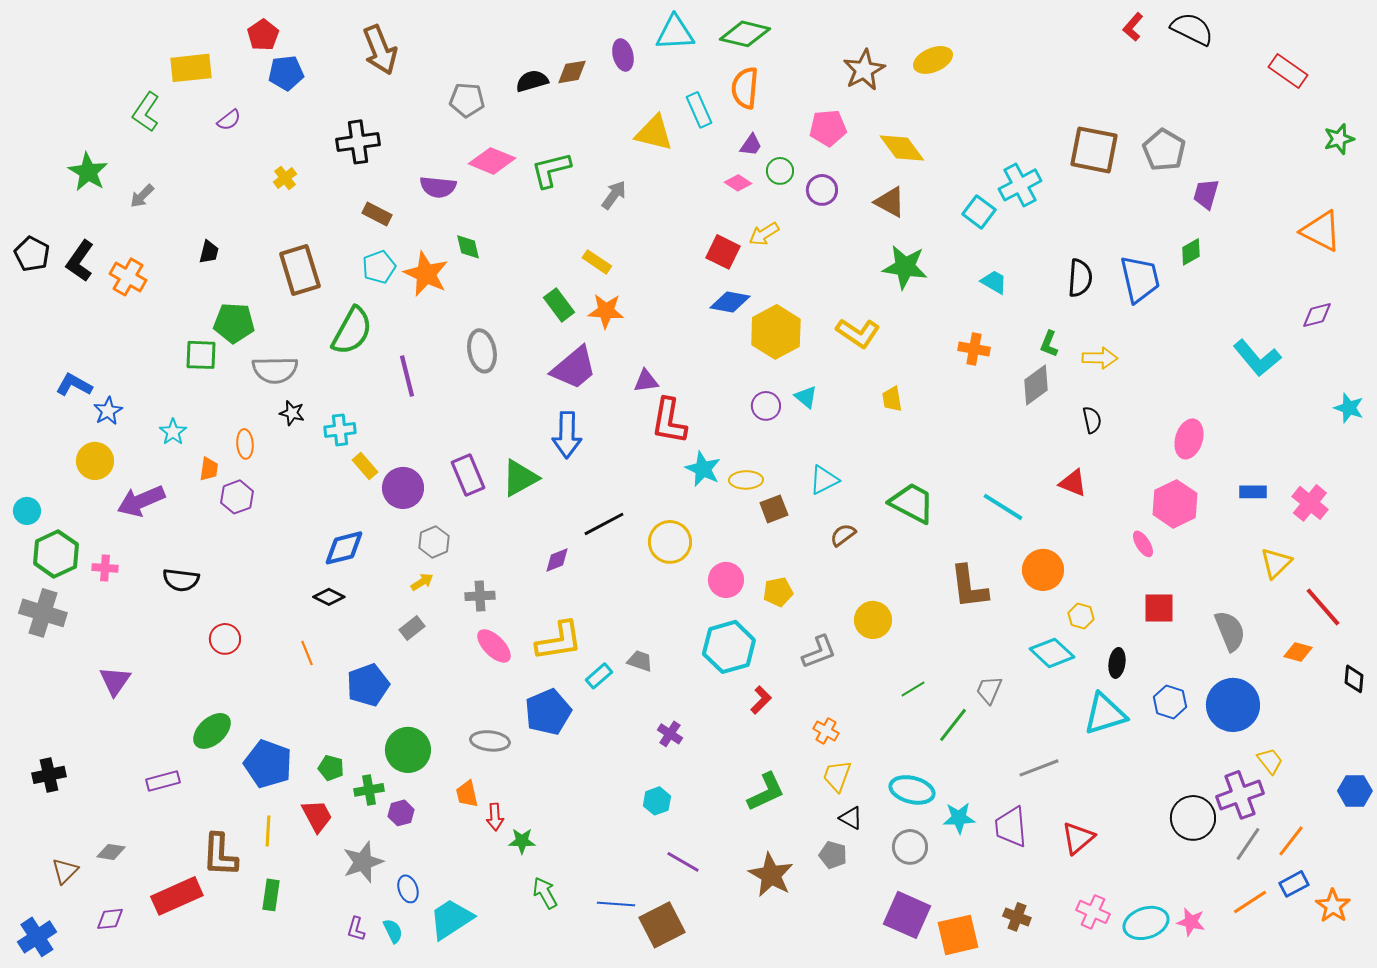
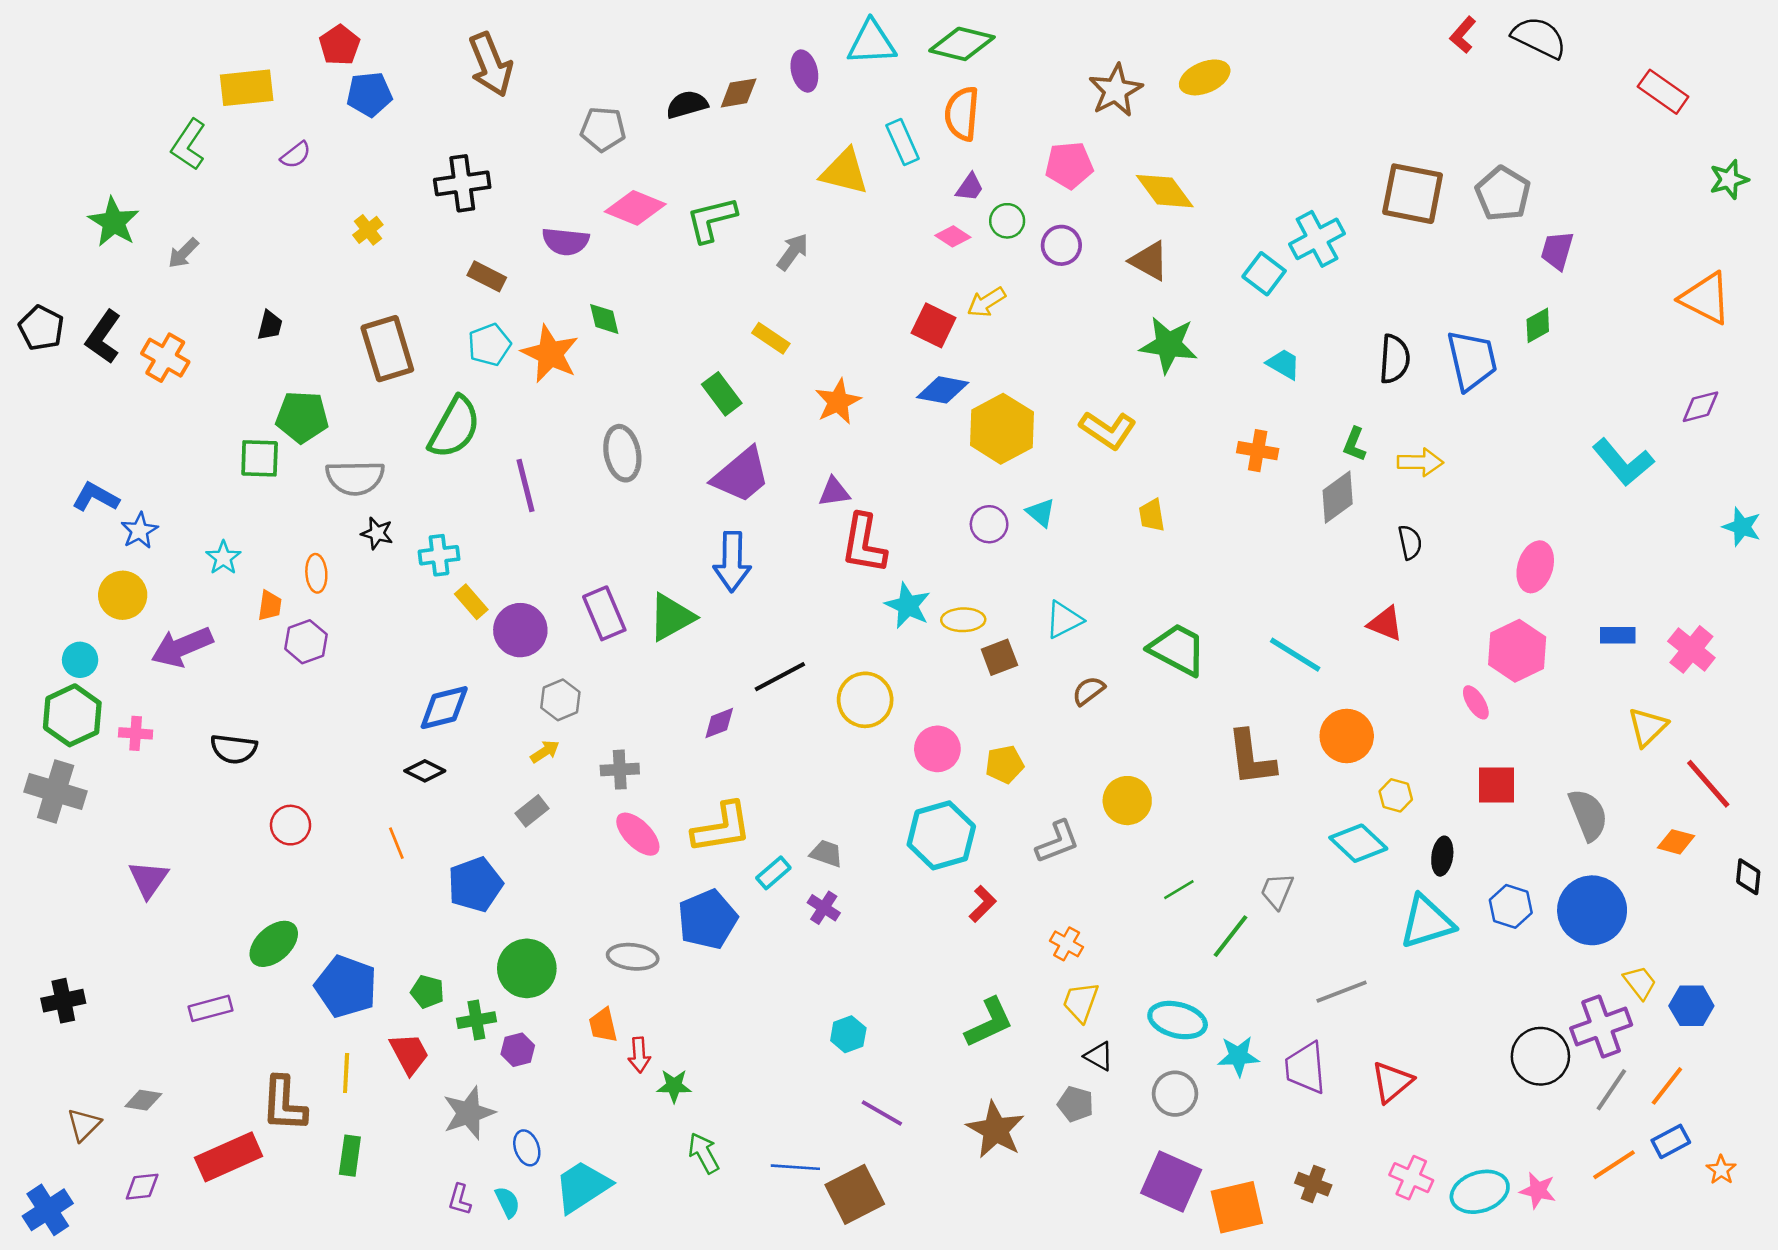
orange star: (606, 311) -> (838, 402), moved, turned -30
cyan circle: (27, 511) -> (80, 660), moved
purple cross: (670, 734) -> (824, 908), moved
blue hexagon: (1355, 791) -> (1691, 1006), moved
orange star: (1333, 906) -> (1721, 1170), size x0.7

